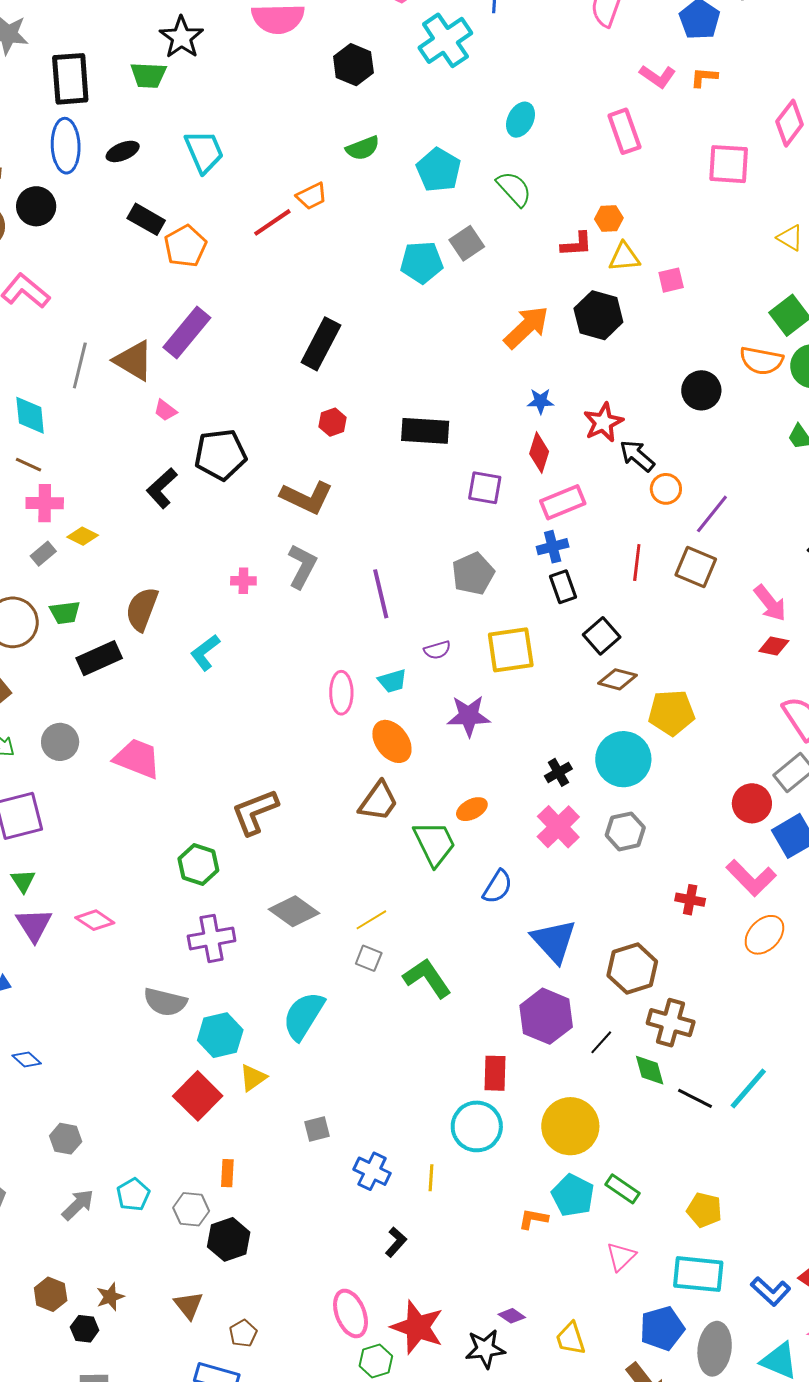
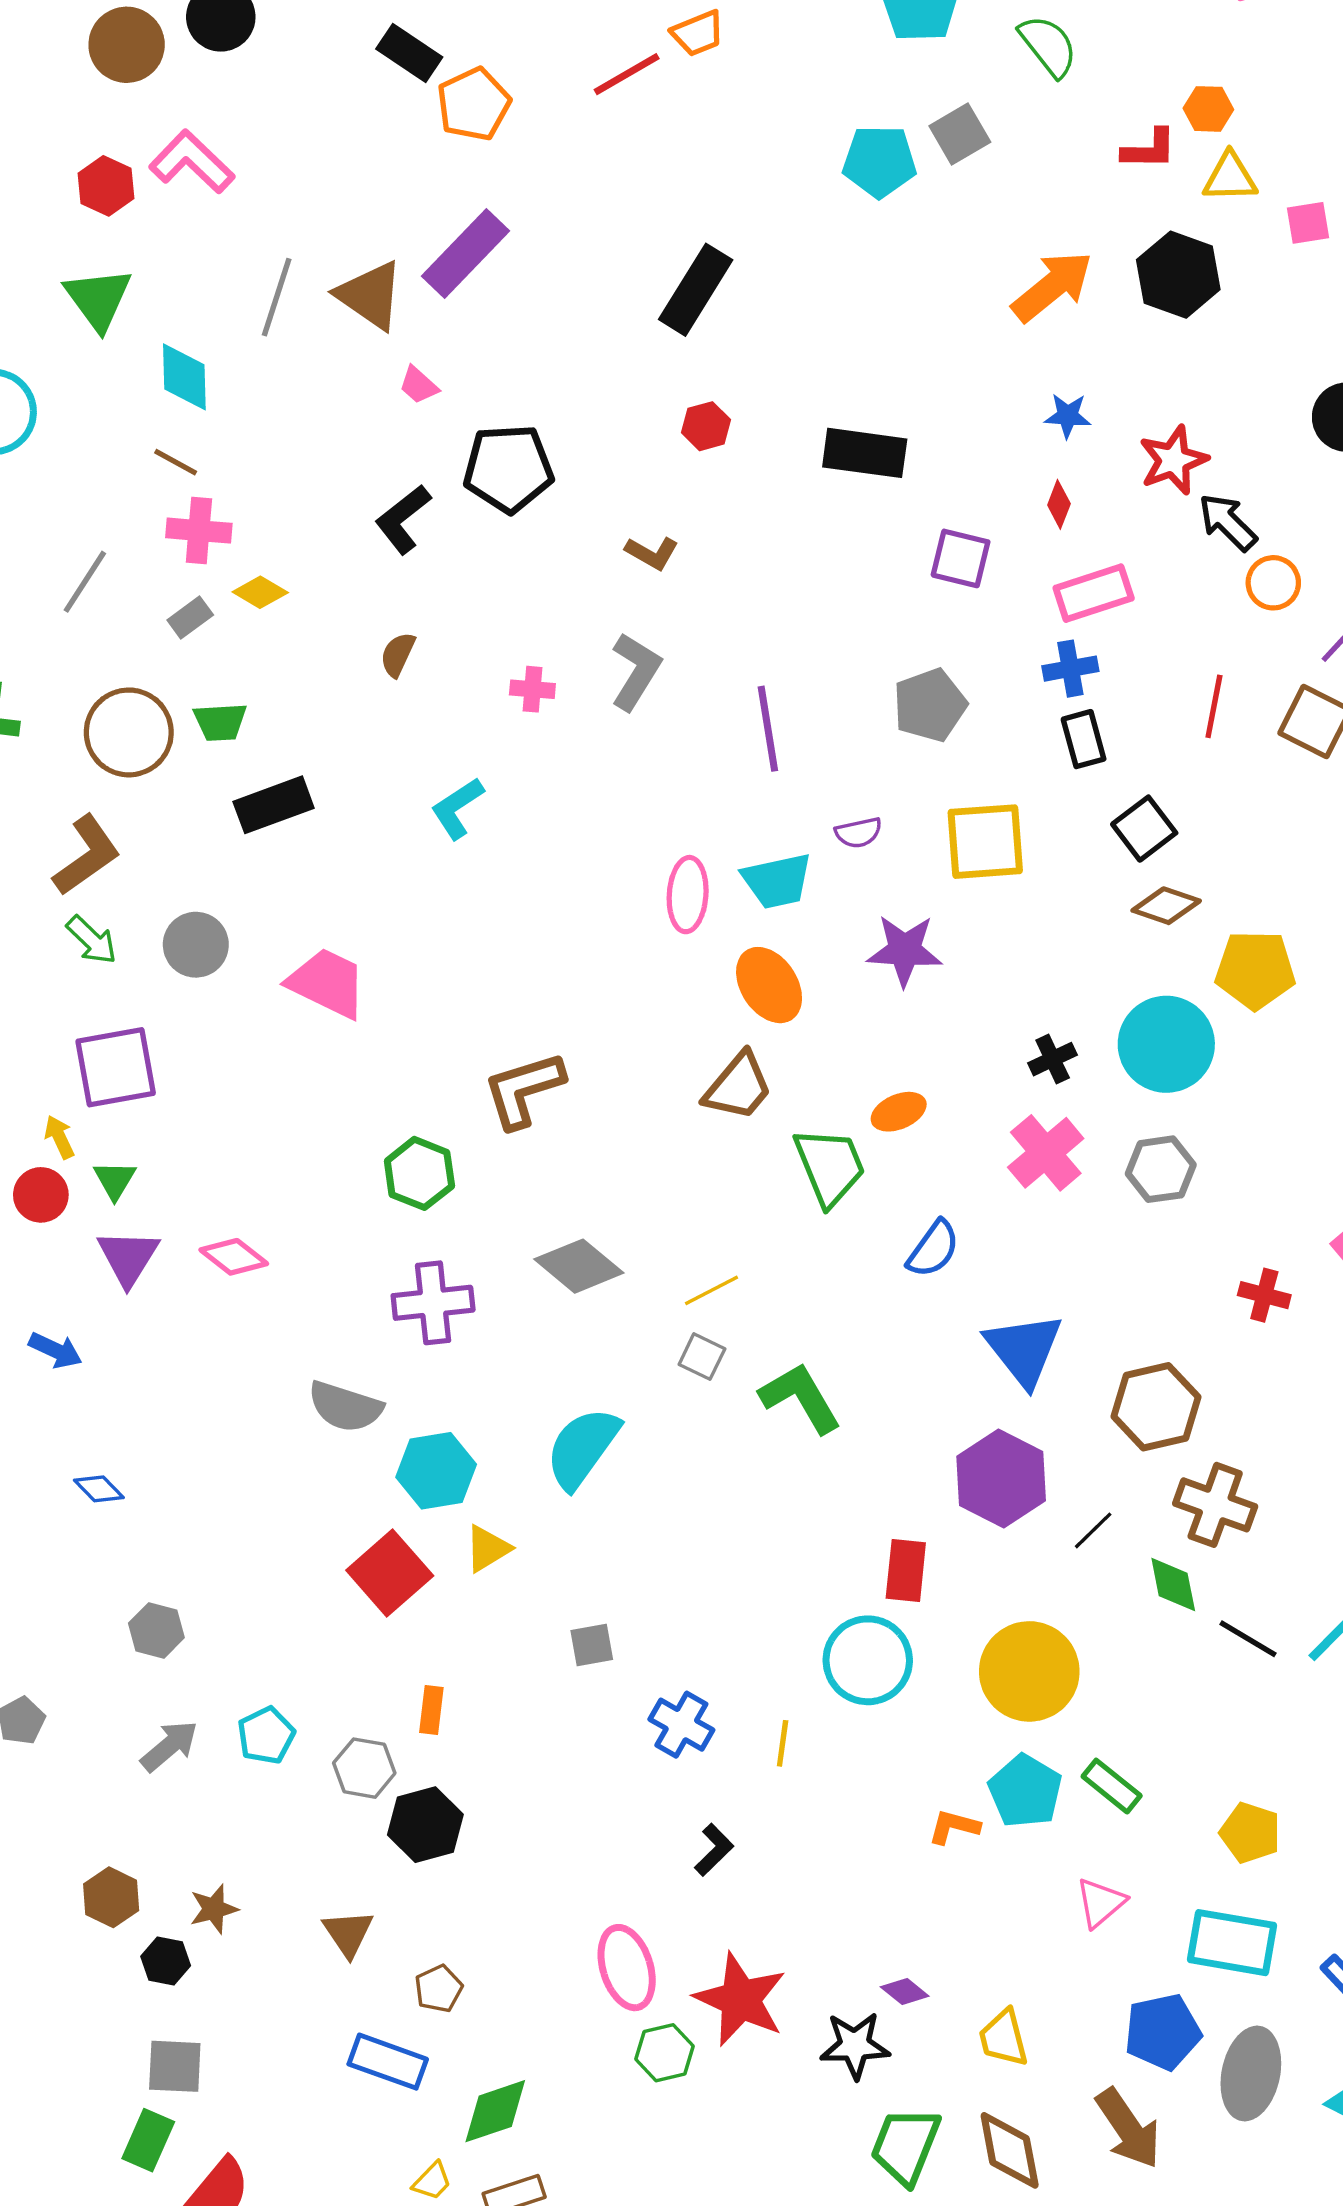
red diamond: (539, 453) -> (1059, 504), size x0.7
brown L-shape: (307, 497) -> (652, 553), size x0.6
brown semicircle: (142, 609) -> (398, 655), moved, size x0.6
cyan trapezoid: (392, 681) -> (777, 881), size x1.4

